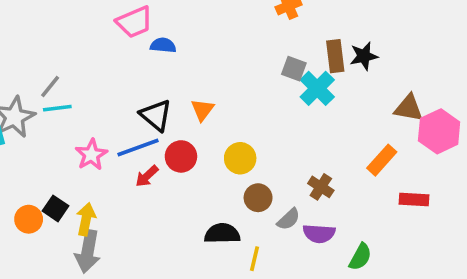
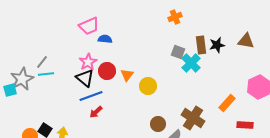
brown triangle: (409, 108) -> (246, 41), moved
black triangle: (156, 115) -> (85, 78), moved
pink star: (91, 155) -> (88, 62), moved
red circle: (181, 156) -> (107, 71), moved
yellow circle: (240, 158) -> (148, 86), moved
brown cross: (321, 187) -> (193, 118), size x1.6

